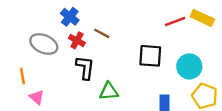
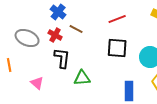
blue cross: (70, 17) -> (58, 12), moved
red line: (175, 22) -> (117, 19), moved
pink triangle: (37, 97) -> (37, 83), moved

